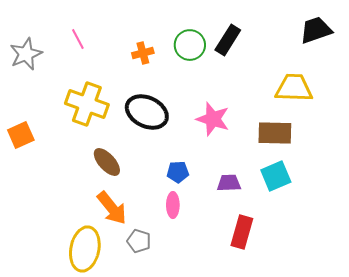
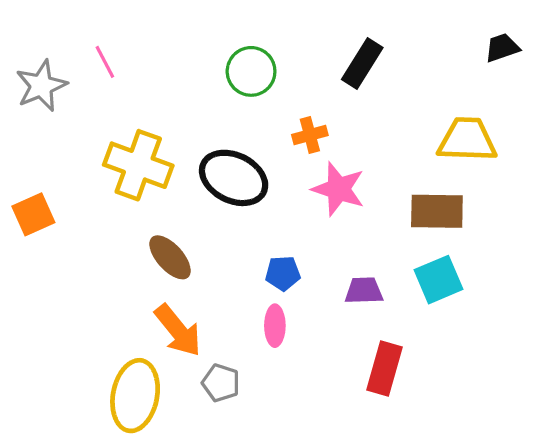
black trapezoid: (316, 30) -> (502, 48), size x0.7
pink line: (78, 39) -> (105, 62), moved
green circle: (190, 45) -> (251, 71), moved
orange cross: (143, 53) -> (310, 135), moved

